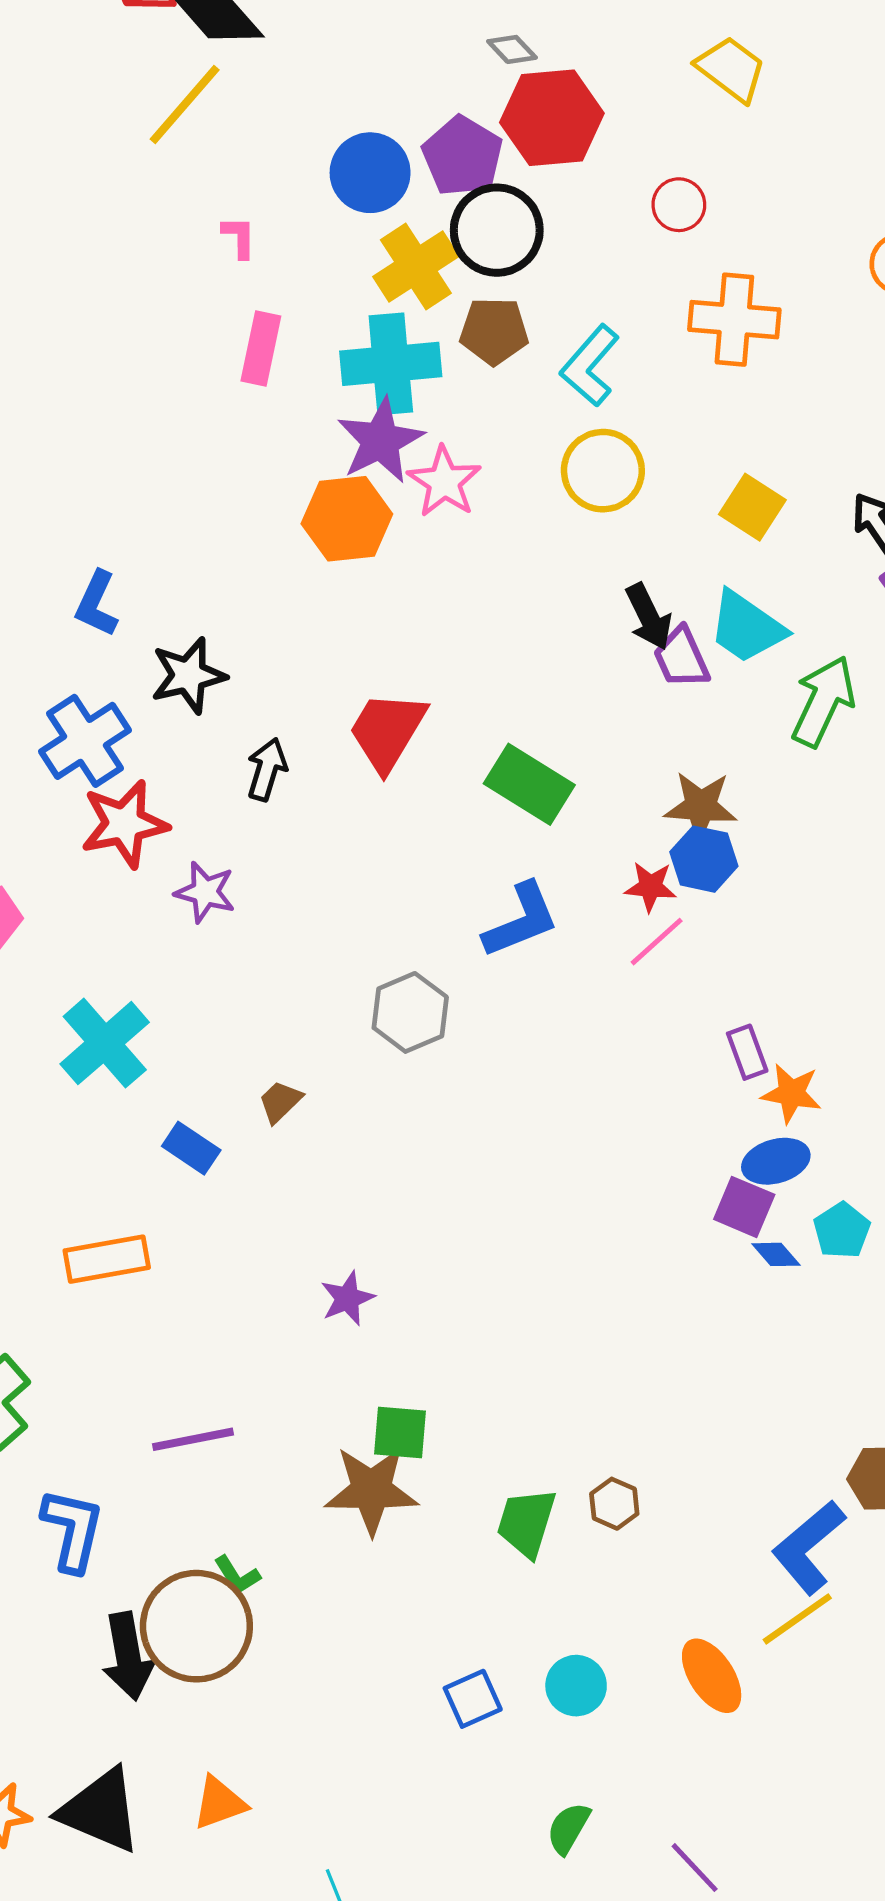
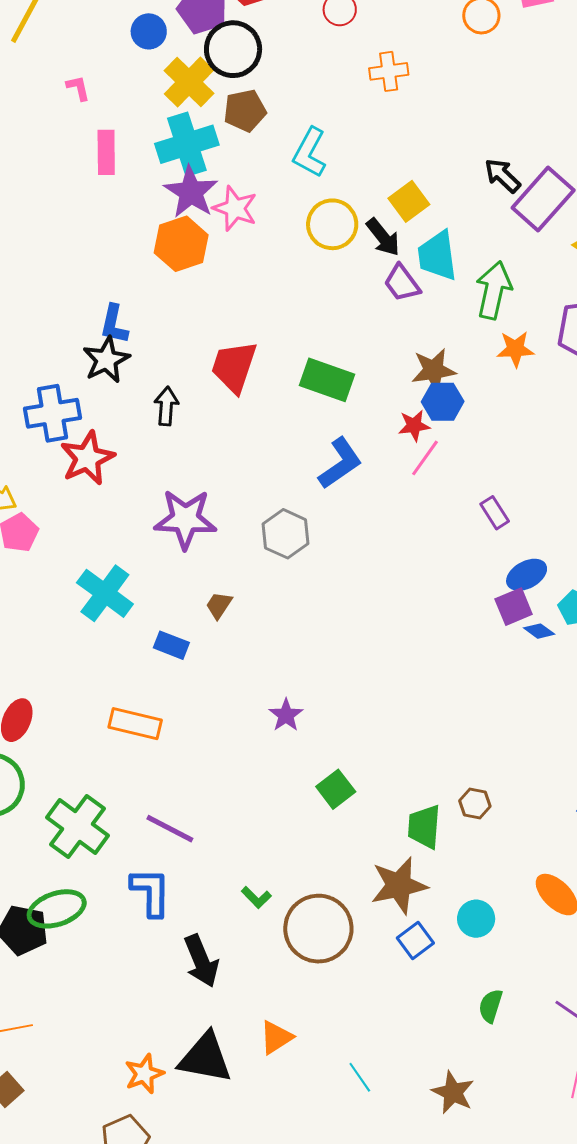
blue circle: (370, 173) -> (149, 31), size x0.7
orange cross: (734, 320) -> (389, 71), size x0.7
cyan L-shape: (590, 366) -> (310, 153), moved
yellow circle: (603, 471) -> (332, 224), moved
yellow square: (752, 507) -> (409, 201), moved, turned 33
blue L-shape: (97, 604) -> (114, 324), moved
black arrow: (649, 617) -> (383, 237), moved
cyan trapezoid: (747, 627) -> (437, 256), turned 60
blue cross: (85, 741) -> (53, 413), turned 36
purple star: (205, 892) -> (185, 519), moved, size x1.6
orange star: (791, 1093) -> (515, 349), moved
purple square: (744, 1207) -> (514, 607), turned -33
orange rectangle: (107, 1259) -> (135, 724), turned 36
green square: (400, 1432) -> (336, 789), turned -30
purple line: (193, 1439) -> (170, 829), moved, turned 51
brown star: (371, 1490) -> (399, 885), moved
brown circle: (196, 1626) -> (318, 929), moved

